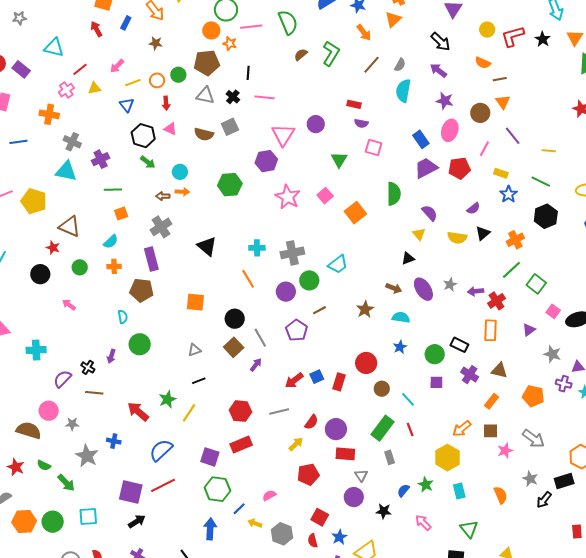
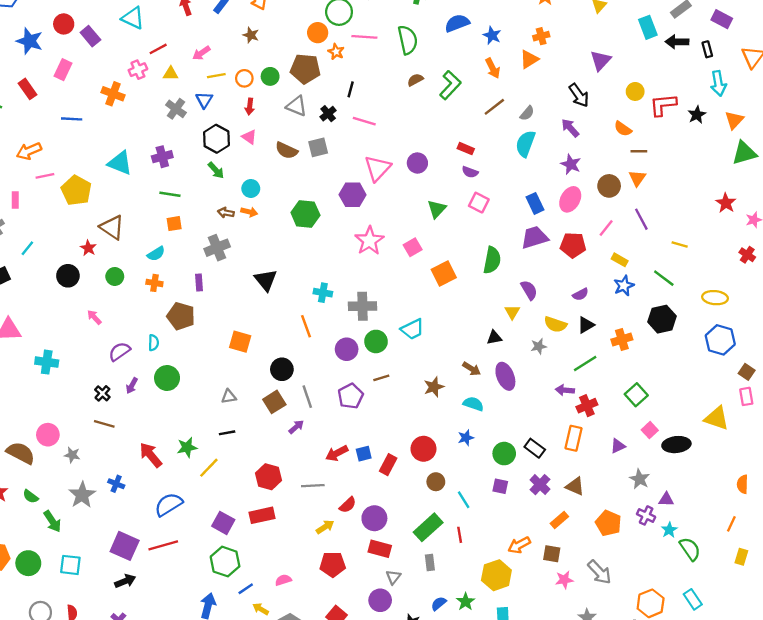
gray cross: (72, 142) -> (176, 109), moved
purple rectangle: (151, 259) -> (199, 283), size x0.6
green line: (511, 270) -> (585, 363), moved
gray star: (450, 285) -> (539, 346), moved
purple semicircle: (62, 379) -> (119, 351), moved

